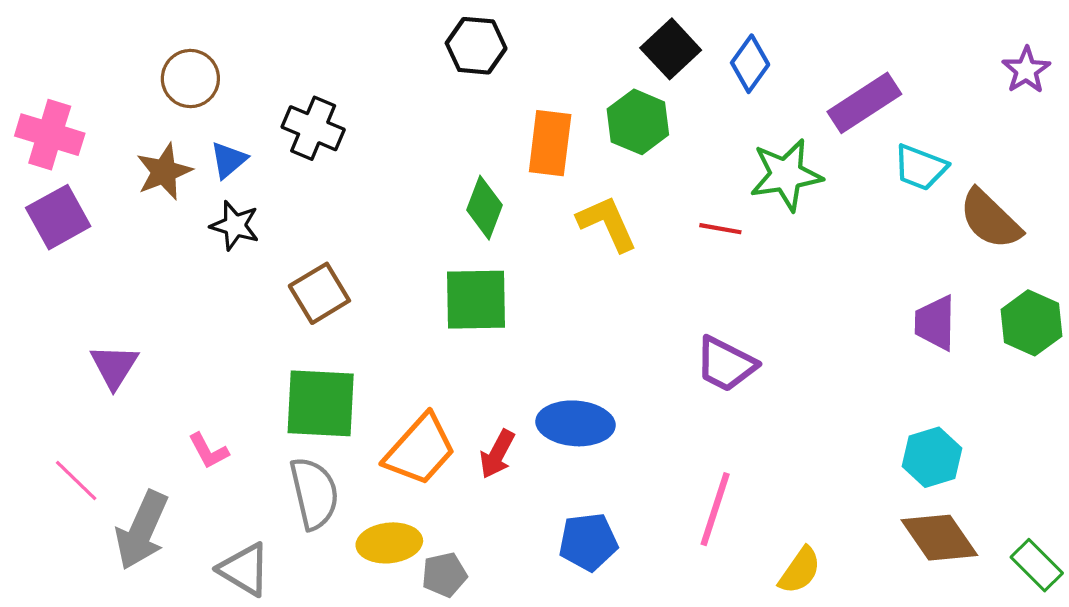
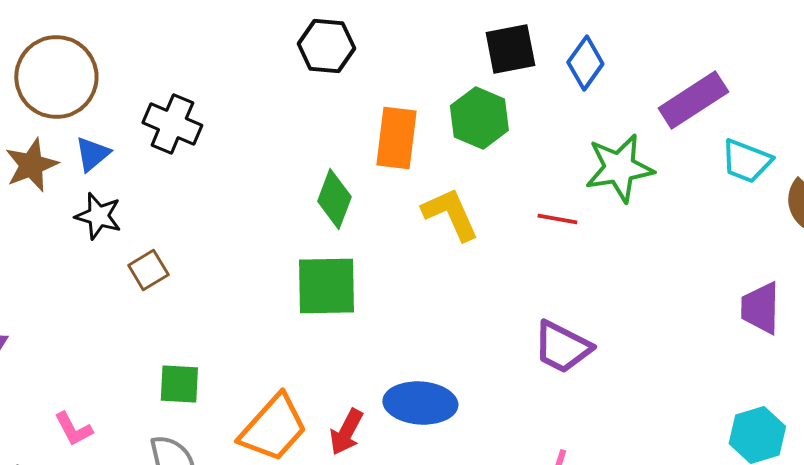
black square: (671, 49) -> (510, 49), turned 32
brown circle: (190, 79) -> (56, 77), size x1.5
brown square: (319, 293) -> (148, 270), moved, size x0.7
green square: (321, 403) -> (179, 384), size x0.6

